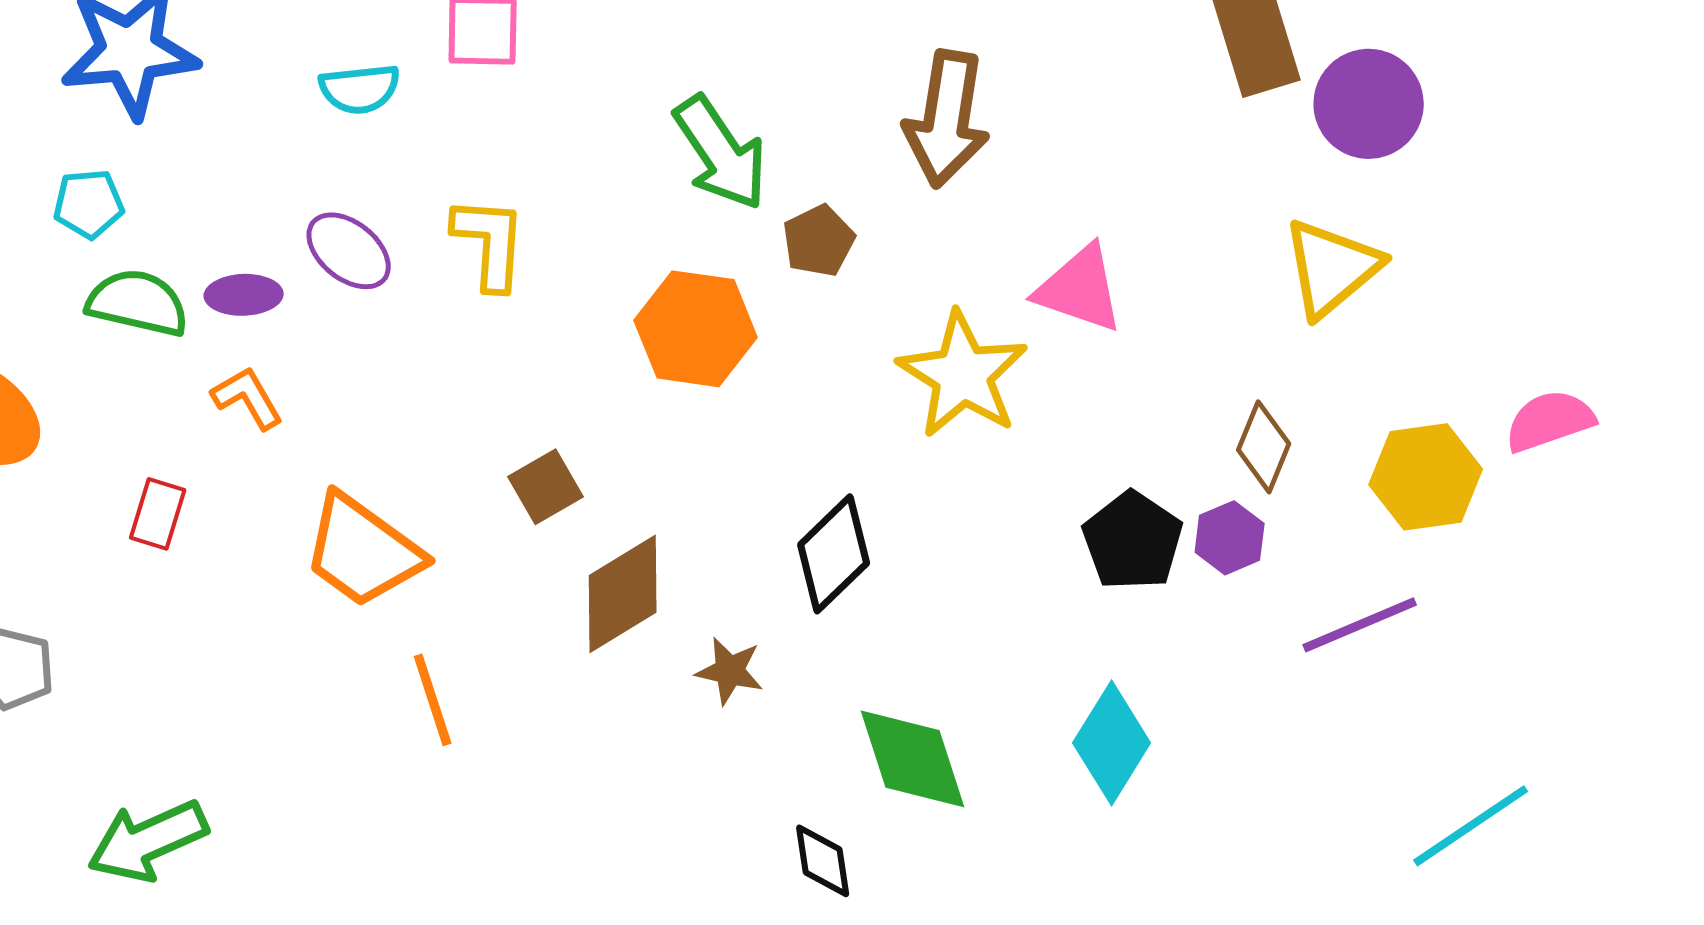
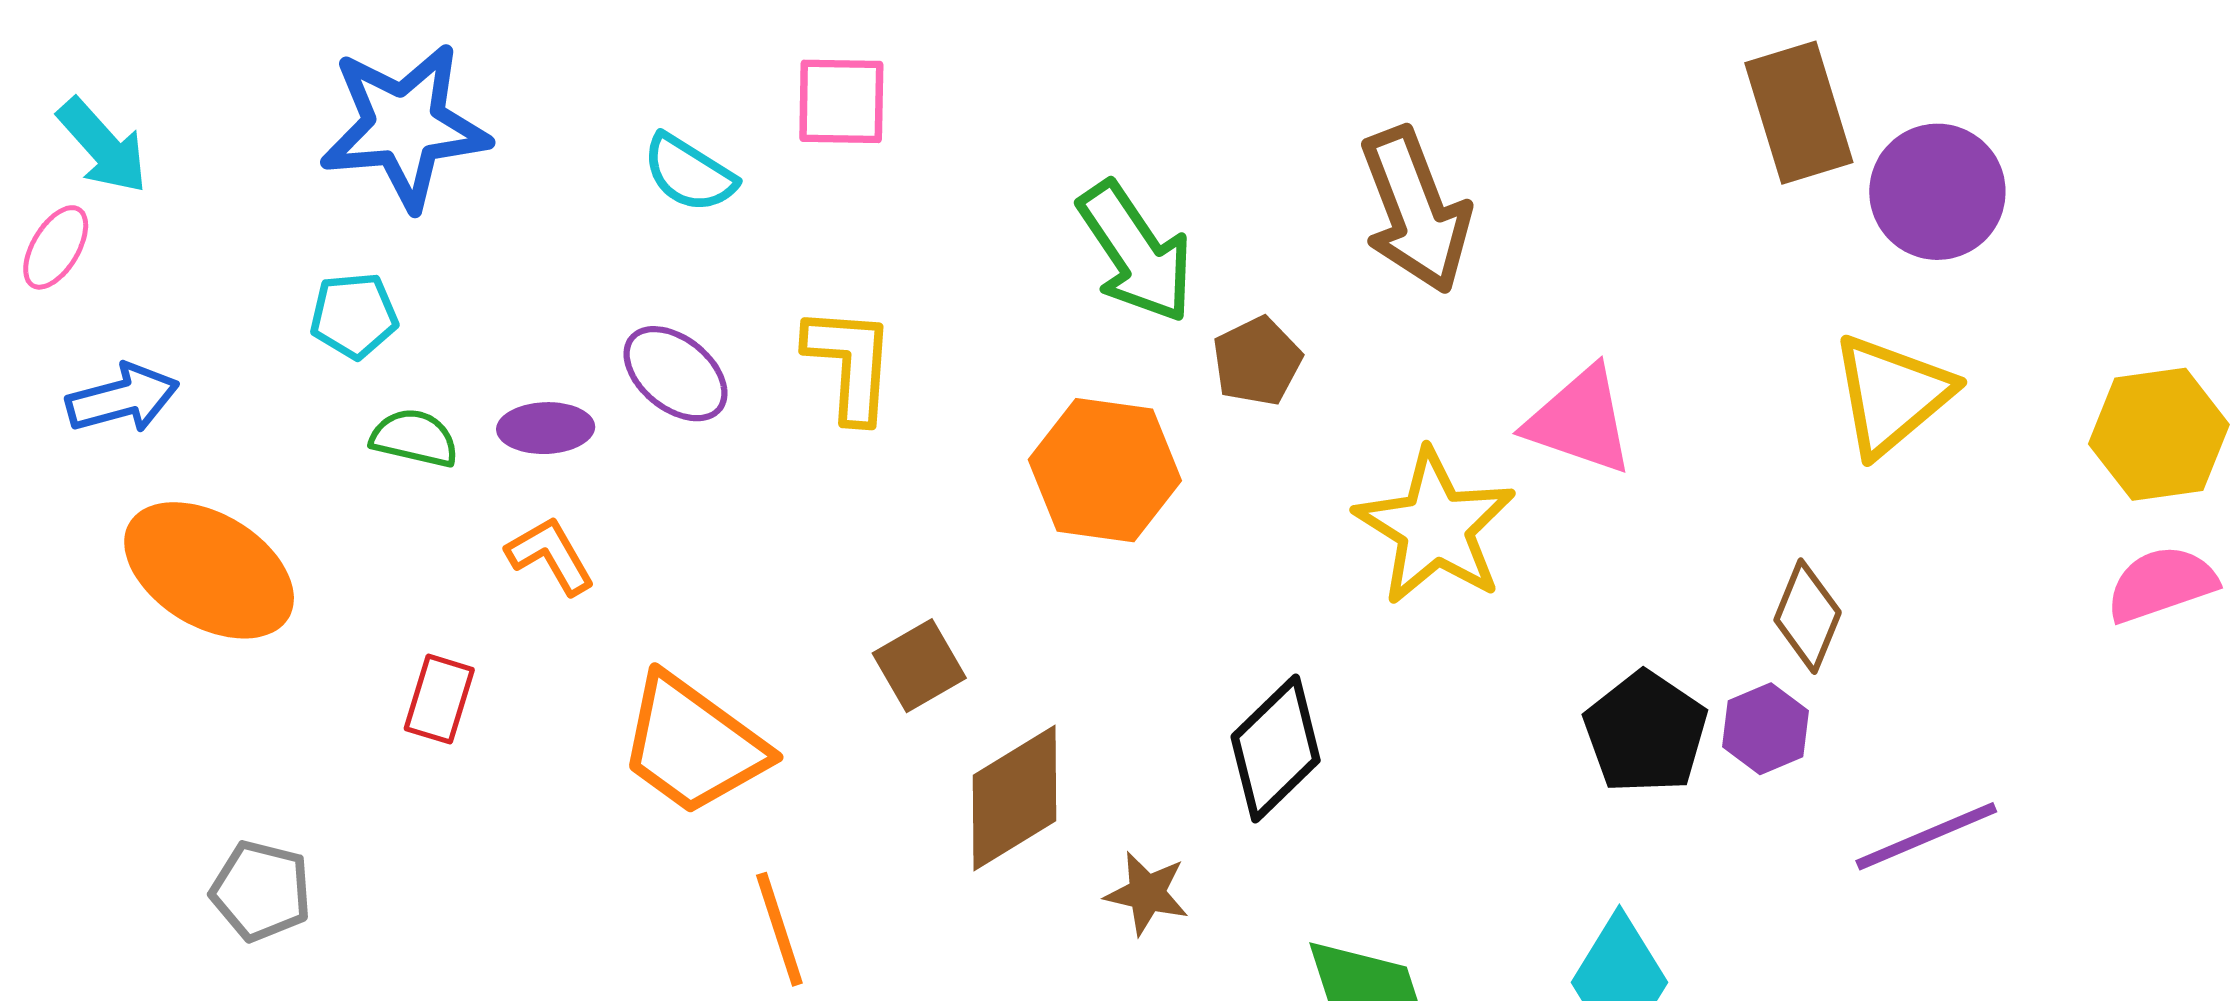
cyan semicircle: (360, 89) -> (689, 173), turned 38
brown arrow: (947, 119) -> (1415, 210), turned -30
green semicircle: (138, 303) -> (414, 438), size x0.7
yellow hexagon: (1426, 477) -> (2159, 434), moved

